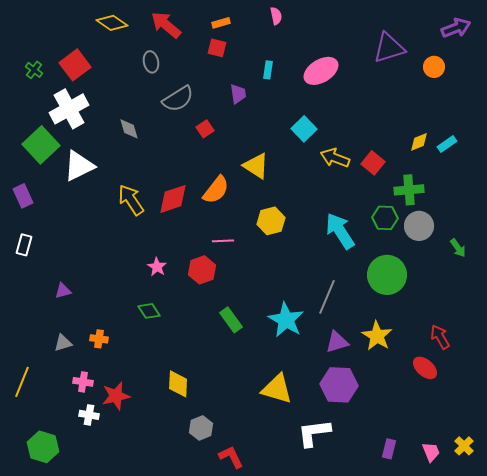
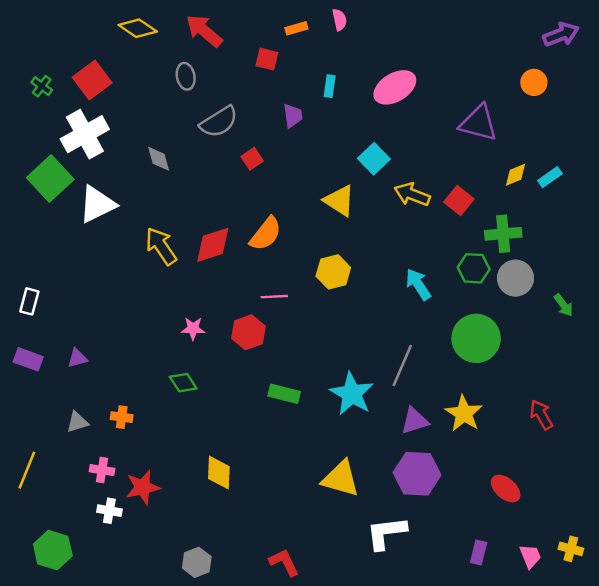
orange rectangle: (221, 23) -> (296, 28), moved
purple triangle: (389, 48) -> (479, 123), moved, turned 32
yellow triangle: (256, 166) -> (339, 201), moved
purple rectangle: (23, 196) -> (28, 359), moved, turned -45
cyan arrow: (340, 231) -> (418, 284), size x0.7
pink star: (157, 267) -> (193, 329), turned -30
green rectangle: (231, 320) -> (284, 394), turned -40
red ellipse: (425, 368) -> (506, 489), moved
gray hexagon: (201, 428) -> (197, 562), moved
yellow cross: (464, 446) -> (571, 549), turned -30

